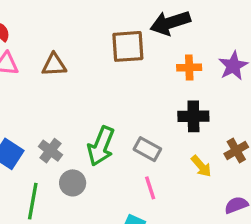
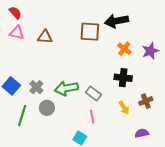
orange cross: (189, 68) -> (124, 49), turned 32
green arrow: (101, 146) -> (66, 88), turned 50

